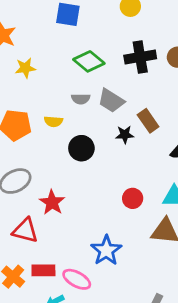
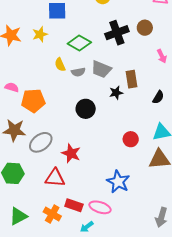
yellow star: (25, 68) -> (40, 34), moved
yellow semicircle: (53, 121) -> (60, 65), moved, turned 72
brown rectangle: (148, 121) -> (132, 79), turned 36
red rectangle: (43, 270) -> (74, 205), turned 30

